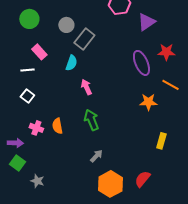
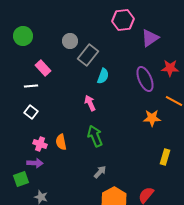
green circle: (29, 19) -> (23, 36), moved
cyan semicircle: (71, 63) -> (103, 76), moved
purple arrow: (15, 143) -> (35, 163), moved
green square: (17, 163) -> (21, 179), turned 35

